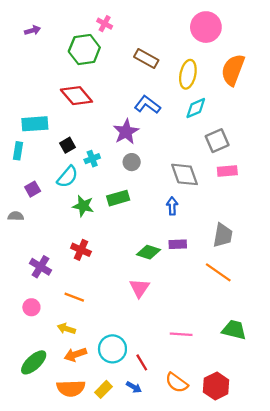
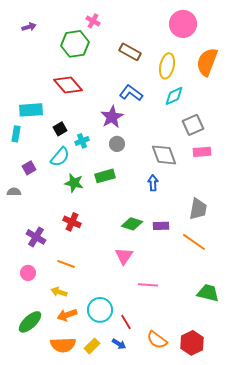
purple rectangle: (178, 244) -> (161, 226), moved
pink line: (181, 334) -> (148, 285), moved

